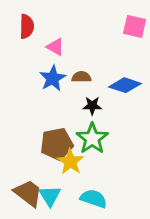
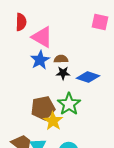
pink triangle: (55, 47) -> (42, 37), size x1.6
blue diamond: (125, 85) -> (88, 77), moved
black star: (92, 106) -> (63, 73), moved

